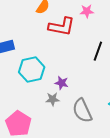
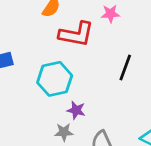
cyan hexagon: (32, 70) -> (55, 79), moved

